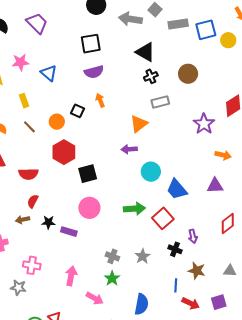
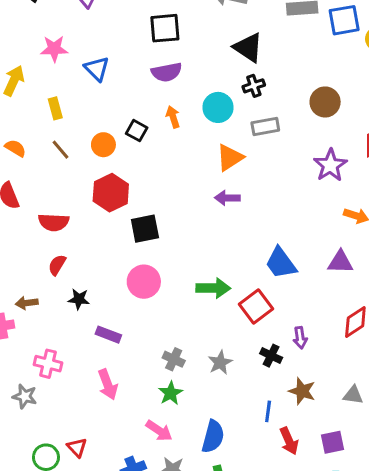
brown circle: (188, 74) -> (325, 102), moved
purple arrow: (129, 149) -> (227, 198), moved
cyan circle: (151, 172) -> (218, 107), moved
brown arrow: (23, 220) -> (27, 303), moved
purple rectangle: (69, 232) -> (108, 335), moved
pink arrow: (71, 276) -> (108, 384), turned 144
pink arrow: (95, 298) -> (159, 431), moved
red arrow: (191, 303) -> (289, 441), turned 36

